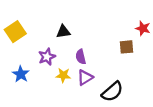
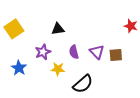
brown square: (127, 47) -> (116, 55), moved
purple triangle: (85, 77) -> (97, 52), moved, turned -42
black semicircle: (112, 92) -> (83, 84), moved

